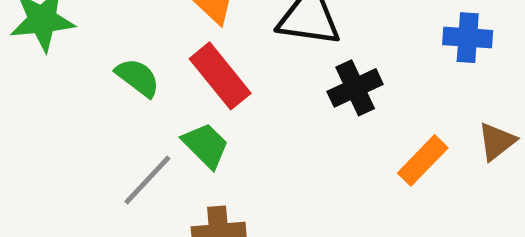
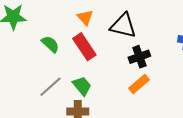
green trapezoid: (206, 145) -> (82, 86), moved
orange rectangle: (423, 160) -> (139, 84), moved

